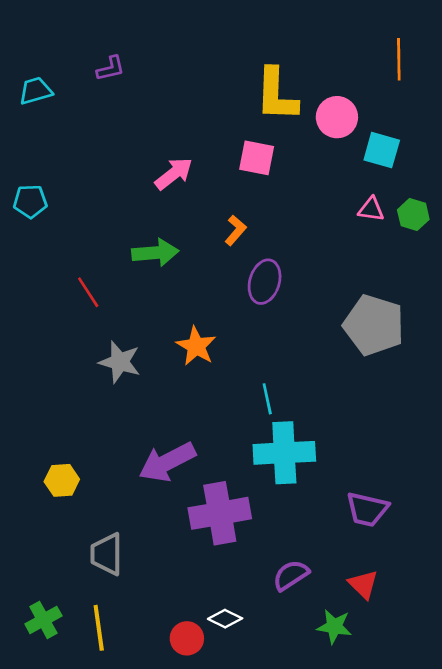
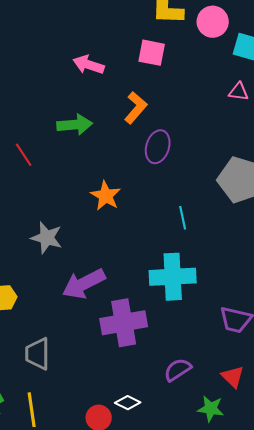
pink arrow: (174, 174) -> (89, 65), turned -124
orange L-shape: (236, 230) -> (136, 108), size x1.4
gray star: (120, 362) -> (47, 238), moved
cyan line: (267, 399) -> (183, 218), moved

